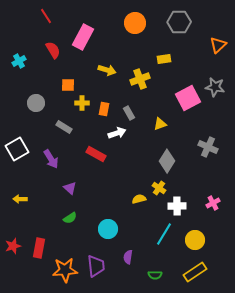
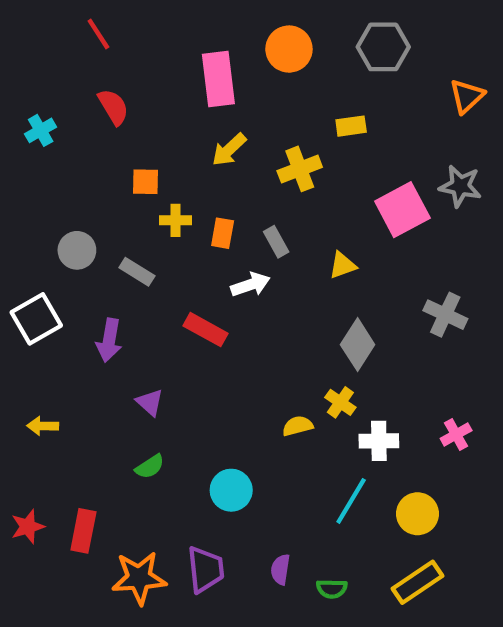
pink rectangle: (83, 37) -> (218, 79), moved, turned -35
yellow arrow: (107, 70) -> (229, 150), turned 120
gray circle: (36, 103) -> (77, 250), moved
purple arrow: (51, 159) -> (109, 340), turned 42
purple semicircle: (128, 257) -> (280, 569), moved

